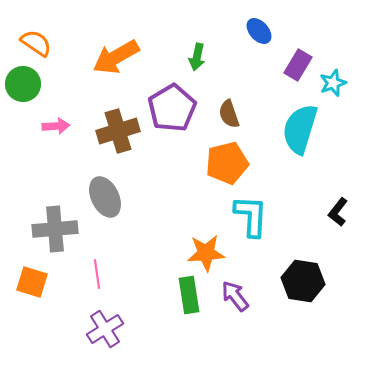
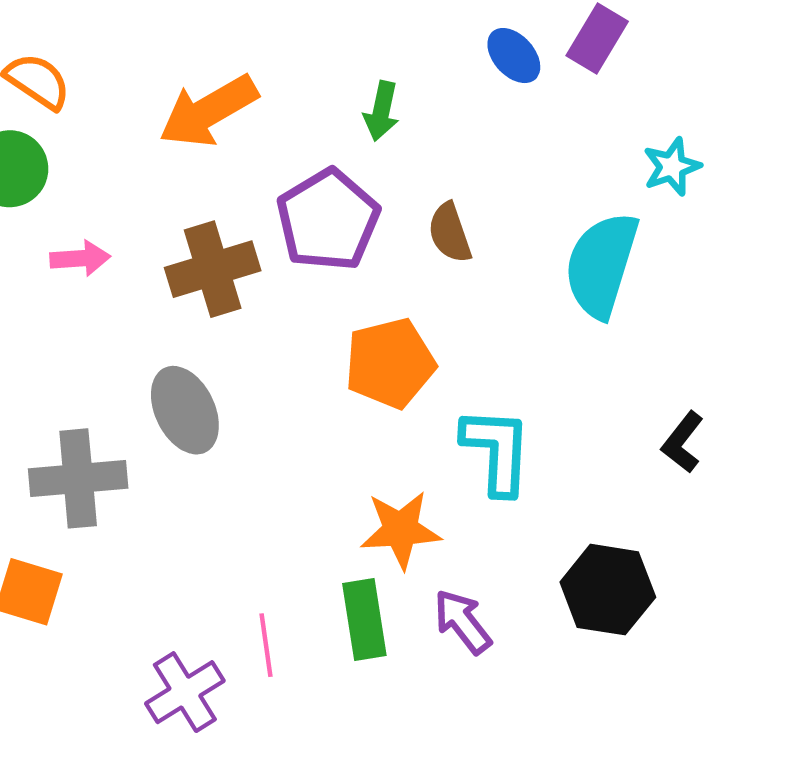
purple rectangle: (298, 65) -> (597, 38), moved
orange pentagon: (227, 163) -> (390, 363), moved
pink line: (97, 274) -> (266, 645), moved

